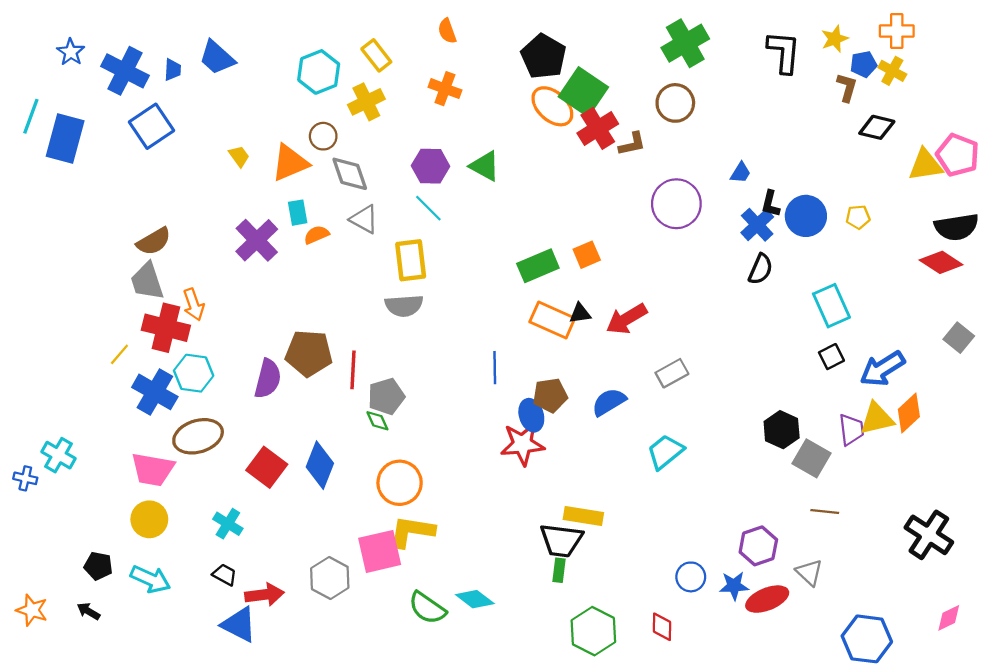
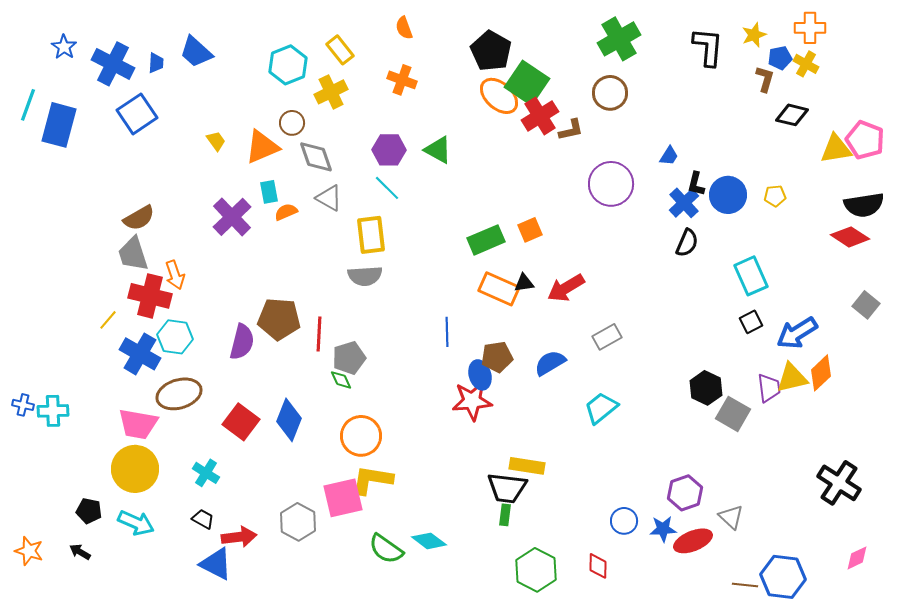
cyan cross: (59, 455) -> (53, 411), turned -32
blue cross: (25, 478) -> (23, 405), moved
brown line: (825, 512) -> (745, 585), moved
yellow circle: (149, 519) -> (135, 469), size x1.4

